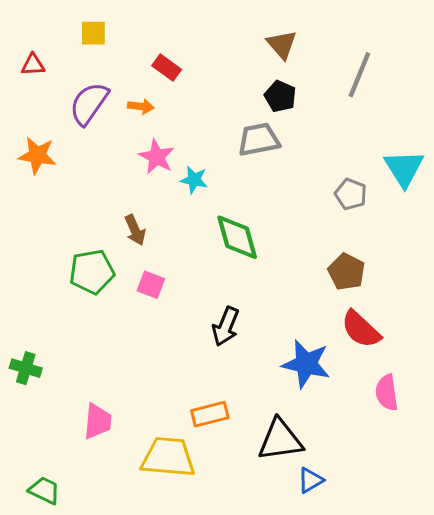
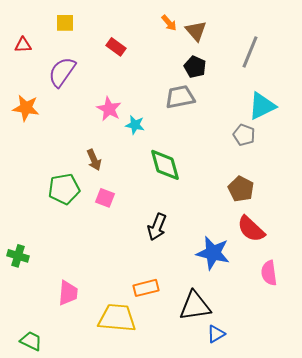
orange arrow: (141, 106) -> (169, 23), moved, turned 42
cyan triangle: (404, 168) -> (262, 106), moved, turned 36

